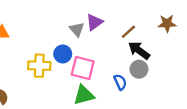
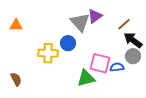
gray triangle: (77, 29) -> (80, 22), size x1.5
pink square: (83, 68) -> (100, 63), moved
blue semicircle: (120, 82) -> (117, 67), turned -72

